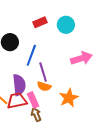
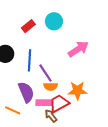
orange star: (69, 98) -> (77, 91), turned -30
pink rectangle: (33, 100) -> (44, 103), turned -49
red trapezoid: (17, 101) -> (59, 103), moved

